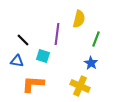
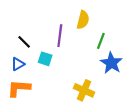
blue triangle: (17, 61) -> (18, 64), turned -40
blue star: (91, 63) -> (111, 63), moved, size x1.5
orange L-shape: (33, 84) -> (19, 88), moved

